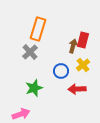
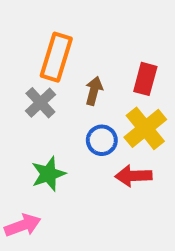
brown arrow: (73, 46) -> (94, 91), moved
yellow cross: (83, 65) -> (145, 128), size x1.5

